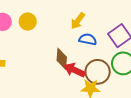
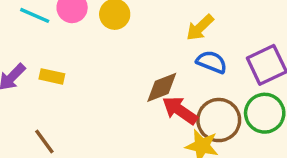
brown diamond: (62, 59) -> (162, 87), turned 55

